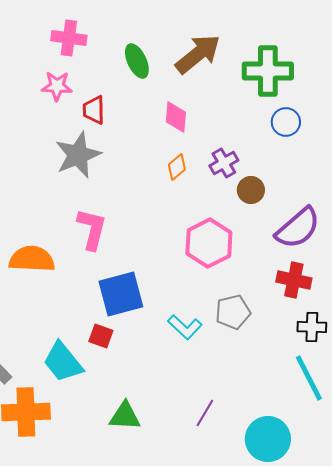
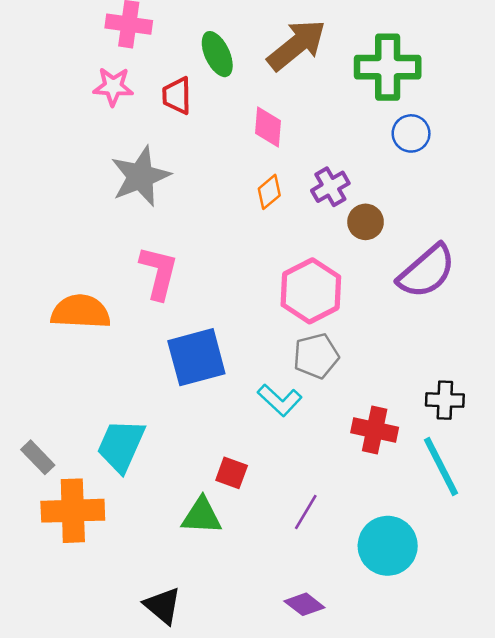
red trapezoid: (94, 110) -> (177, 96), moved
red cross: (294, 280) -> (375, 430), moved
gray pentagon: (233, 312) -> (316, 356), moved
red square: (101, 336) -> (232, 473), moved
cyan trapezoid: (63, 362) -> (121, 446), turned 63

